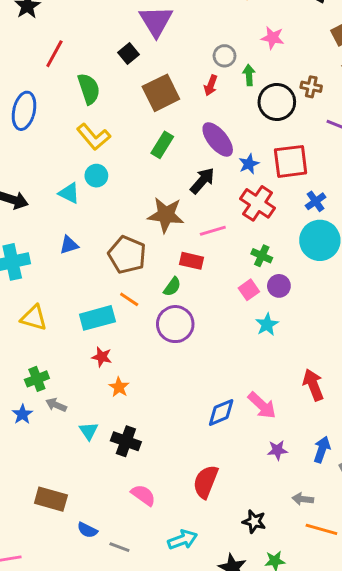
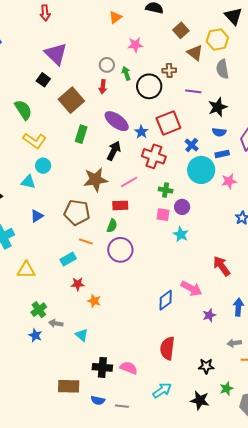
pink square: (249, 290) -> (163, 215), turned -32
cyan rectangle: (97, 318) -> (68, 259), size x0.7
black cross: (126, 441) -> (102, 367), moved

